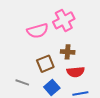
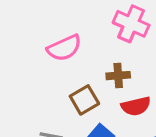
pink cross: (64, 20) -> (131, 24), moved, turned -30

